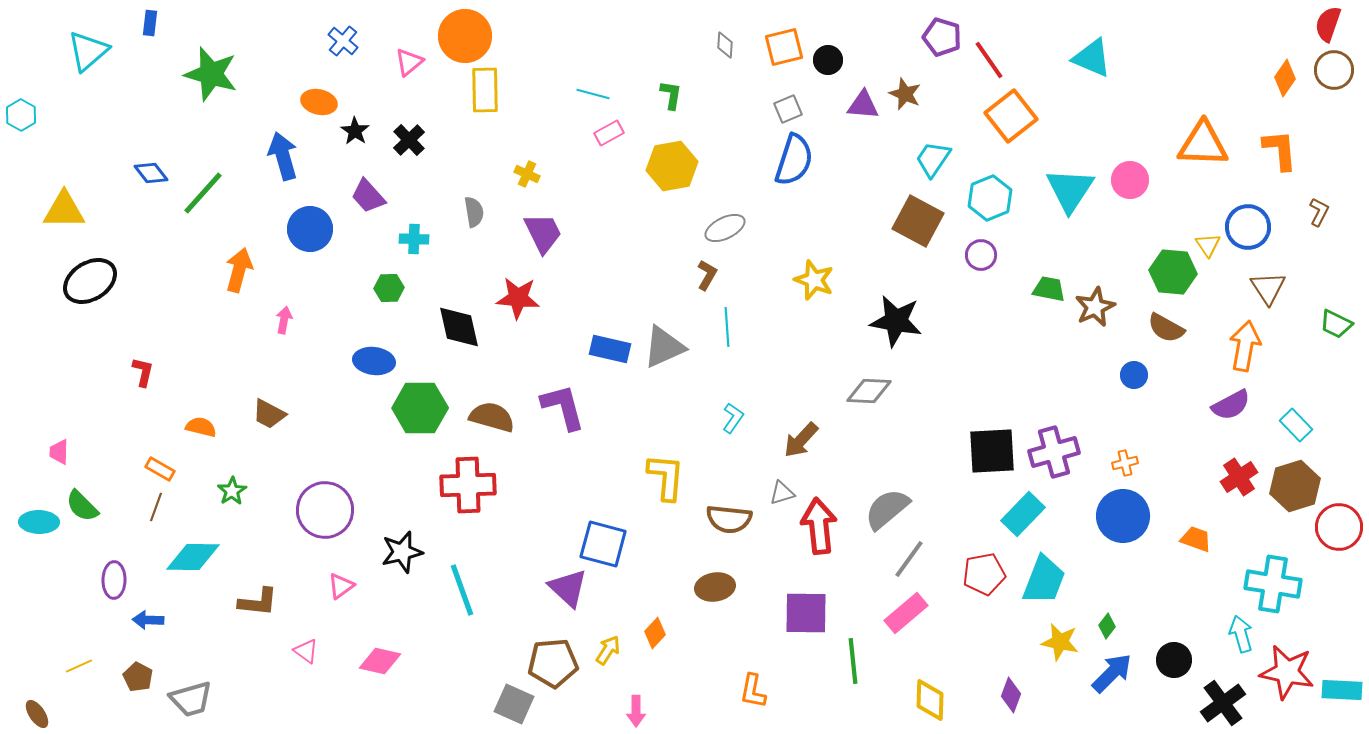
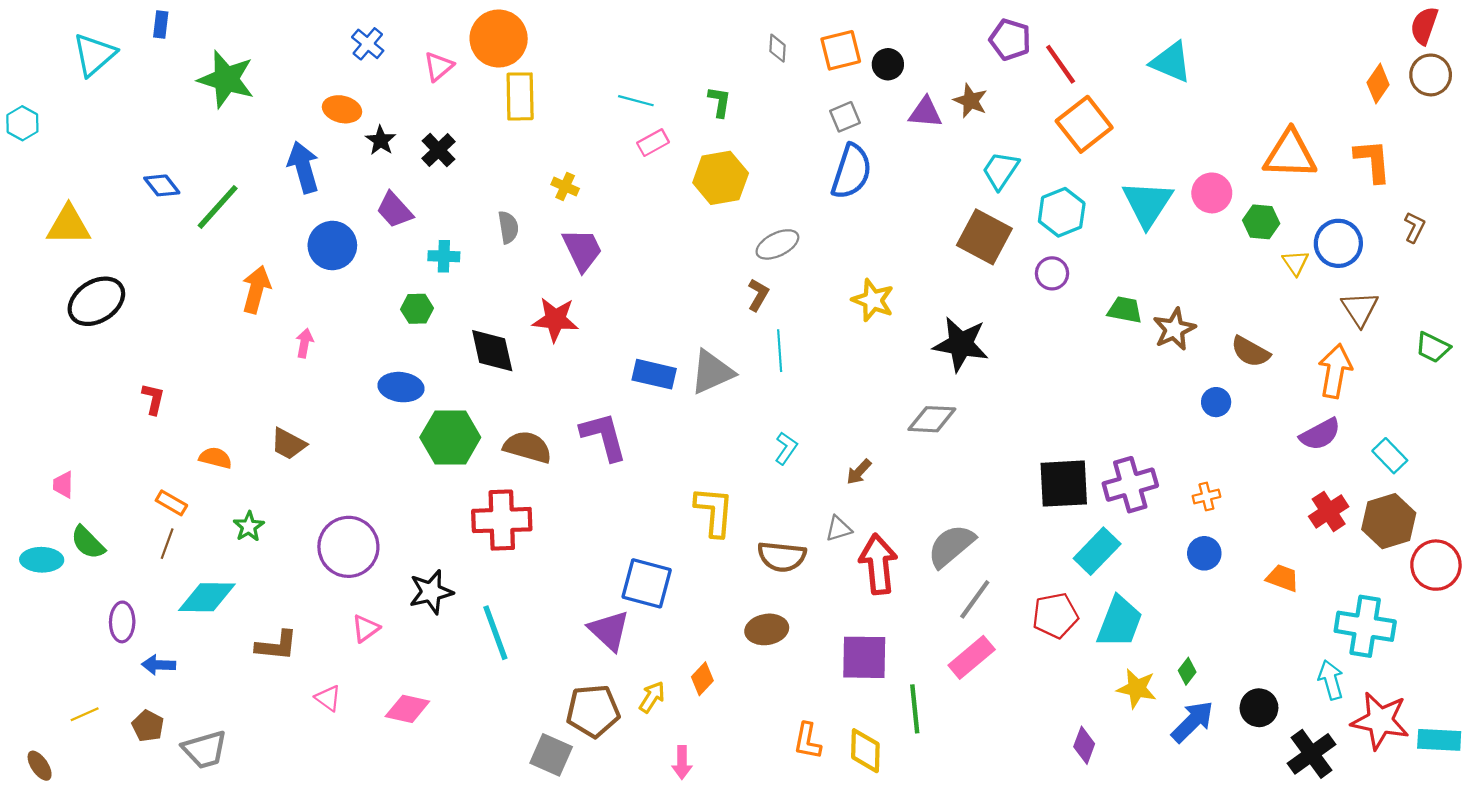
green hexagon: (1173, 272) -> (1261, 222), moved, size x0.7
brown arrow: (801, 440) -> (859, 472), size x0.7
blue circle: (1123, 516) -> (1204, 553), size x0.6
yellow diamond: (930, 700) -> (865, 751), moved

